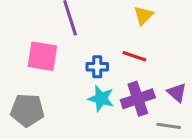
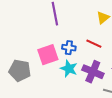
pink square: (42, 56) -> (48, 55), moved, turned -35
purple cross: (138, 99) -> (93, 72), turned 35

